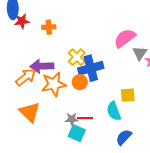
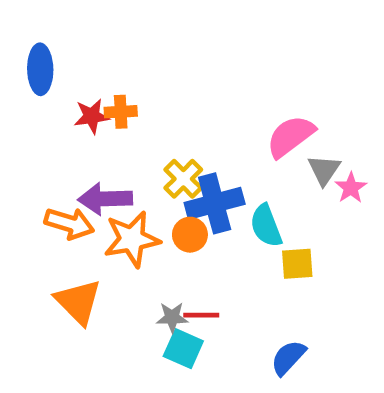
red star: (22, 21) -> (92, 116), moved
orange arrow: (26, 77) -> (69, 223), turned 55
cyan semicircle: (114, 111) -> (266, 226), moved

